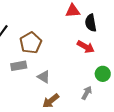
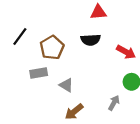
black semicircle: (91, 23) -> (91, 40), moved, turned -84
red arrow: (86, 47) -> (126, 52), moved

